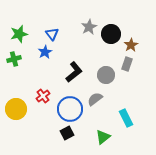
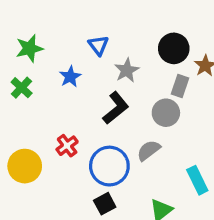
gray star: (89, 27) -> (127, 70), moved
blue triangle: (52, 34) -> (98, 45), moved
green cross: (14, 59) -> (22, 88), turned -32
gray rectangle: (127, 64) -> (180, 86), moved

